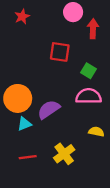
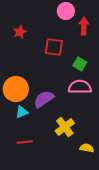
red star: (22, 17) -> (20, 32), moved
yellow semicircle: (96, 132) -> (87, 148), moved
yellow cross: (64, 154) -> (65, 127), moved

